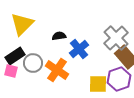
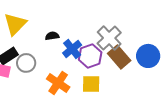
orange cross: (57, 70) -> (58, 83), moved
purple hexagon: (119, 79) -> (90, 56), moved

